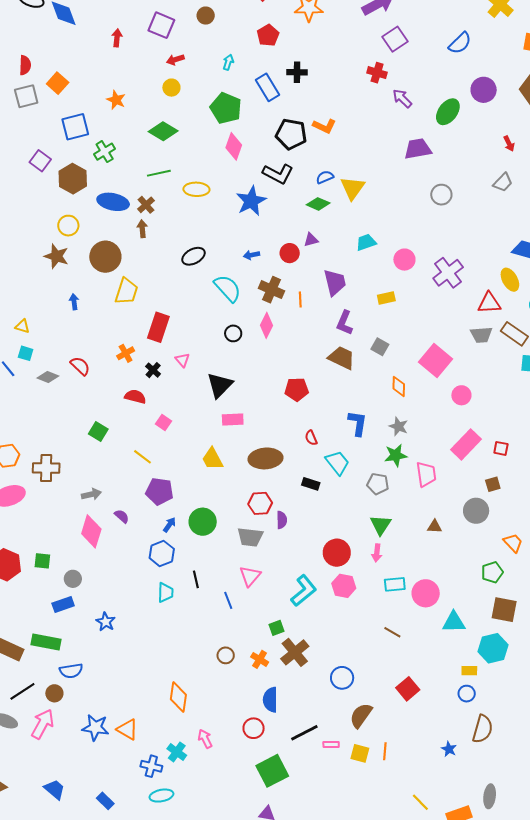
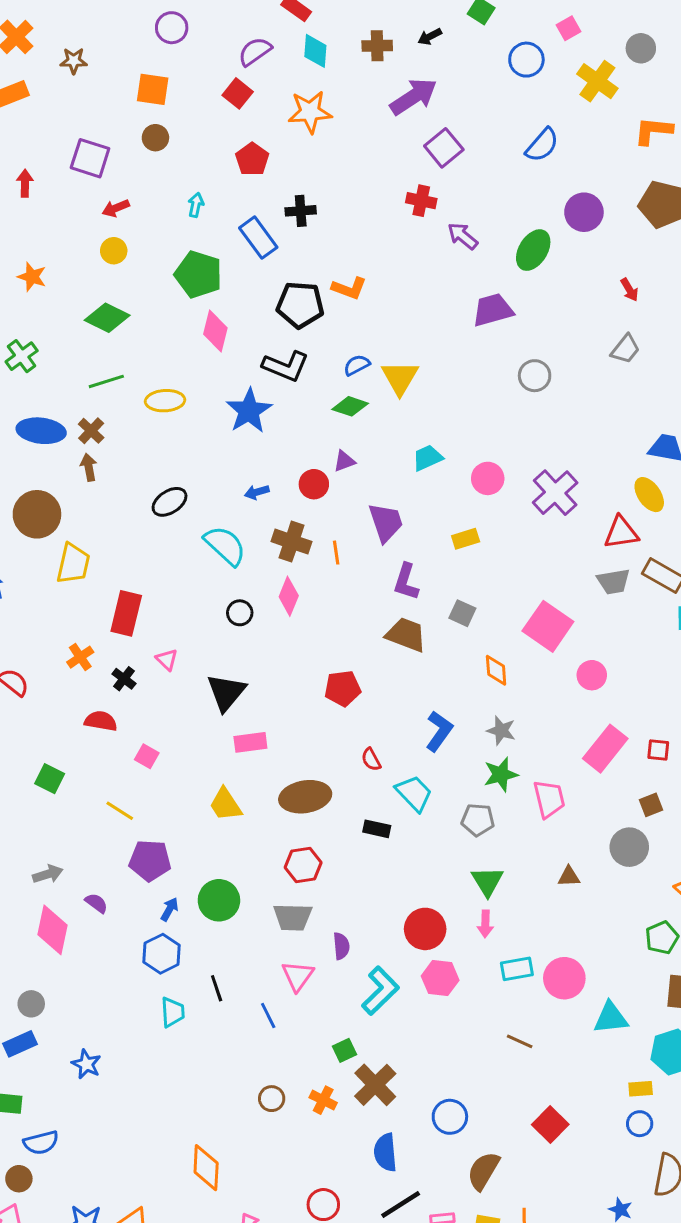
blue L-shape: (358, 423) -> (439, 731), turned 32
purple semicircle: (282, 520) -> (341, 946), moved
blue semicircle: (270, 700) -> (385, 1152), moved

